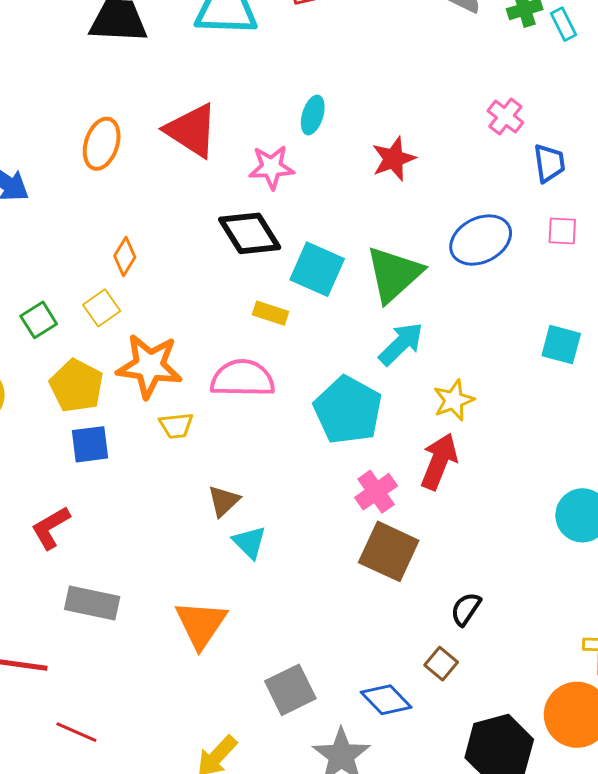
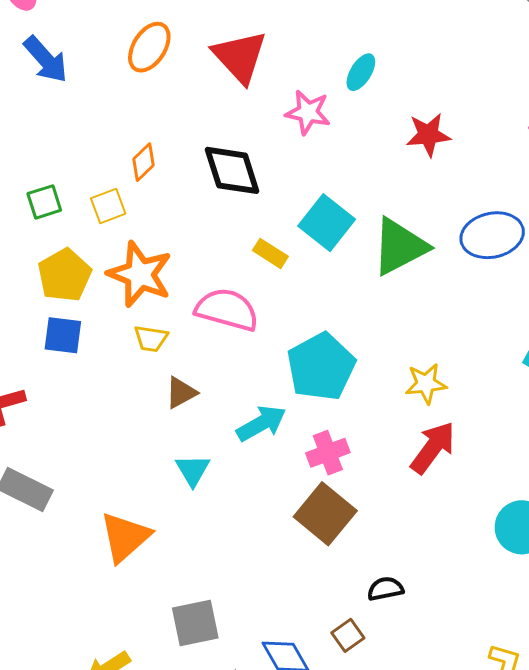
black diamond: (250, 233) -> (232, 170), moved
cyan arrow: (401, 344) -> (261, 423), moved
red arrow: (439, 461) -> (433, 448), moved
brown triangle: (224, 501) -> (181, 393), moved
black semicircle: (466, 609) -> (385, 589), turned 30

